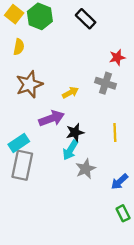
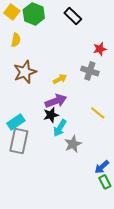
purple arrow: (52, 118) -> (56, 101), moved
black star: (75, 132) -> (51, 115), moved
yellow line: (115, 132) -> (98, 113), turned -49
blue arrow: (120, 182) -> (102, 167), moved

